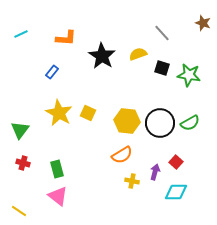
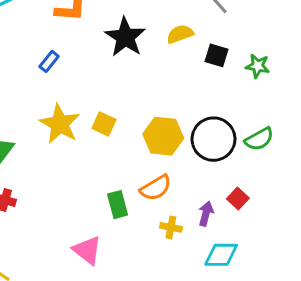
green star: (189, 75) -> (258, 66), size x0.7
green rectangle: (57, 169) -> (118, 205), moved
cyan diamond: (176, 192) -> (221, 255), moved
pink triangle: (58, 196) -> (87, 250), moved

